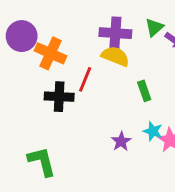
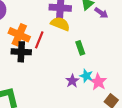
orange cross: (50, 53) -> (19, 35), moved
purple star: (121, 141) -> (72, 81), moved

